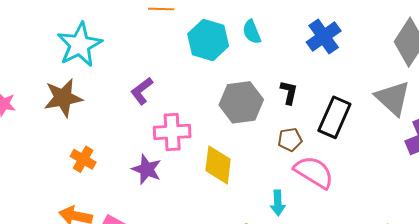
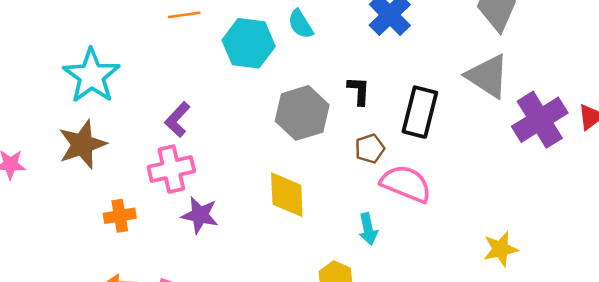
pink cross: (172, 132) -> (171, 169), moved
orange cross: (83, 159) -> (120, 216), turned -30

